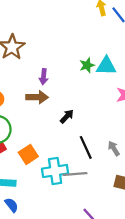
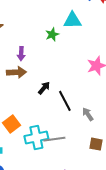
green star: (87, 65) -> (52, 34), moved
cyan triangle: (106, 66) -> (73, 20), moved
black line: (86, 147) -> (65, 101), moved

